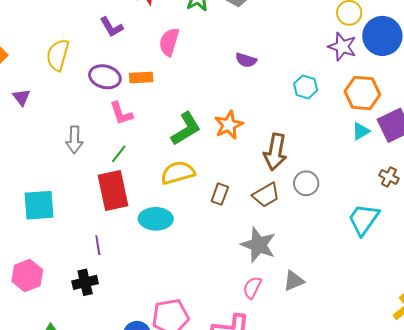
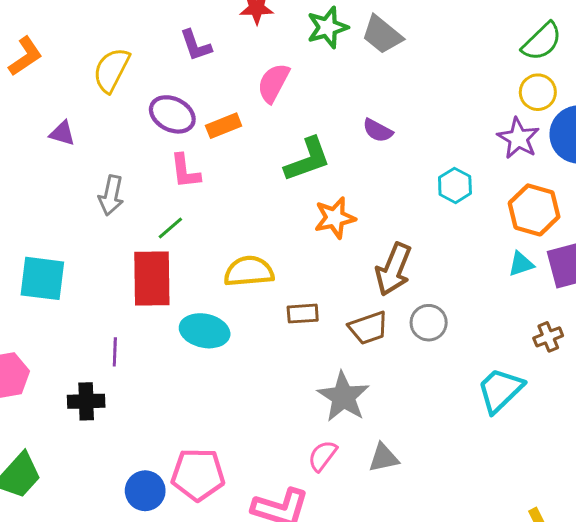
orange rectangle: (141, 78) -> (224, 126), turned -30
purple triangle: (21, 97) -> (62, 133), moved, turned -48
green L-shape: (186, 129) -> (307, 159), moved
brown cross: (389, 177) -> (548, 337), turned 30
brown rectangle: (220, 194) -> (303, 314), turned 55

